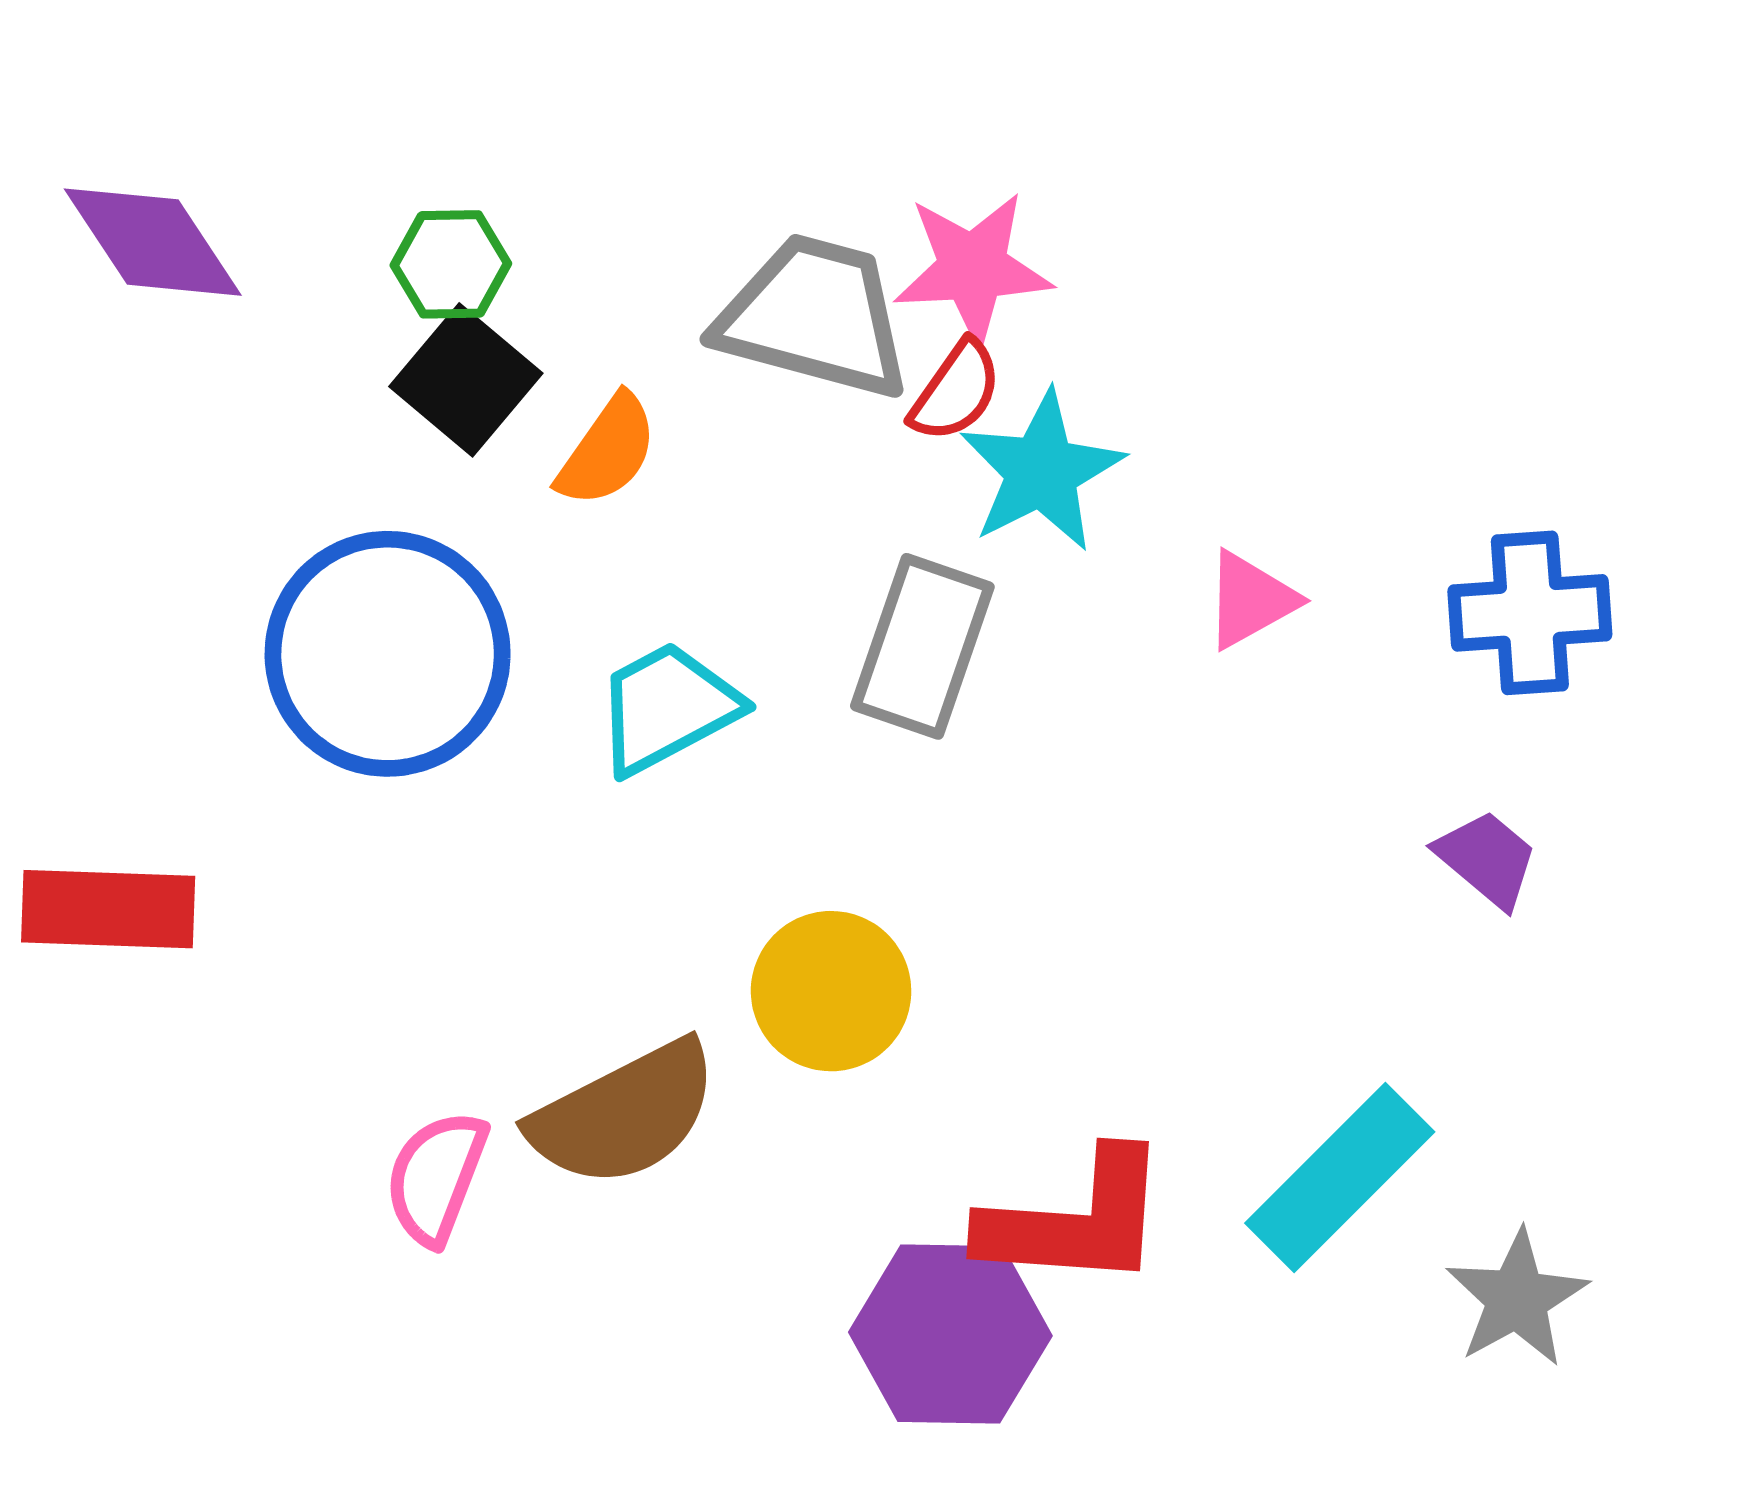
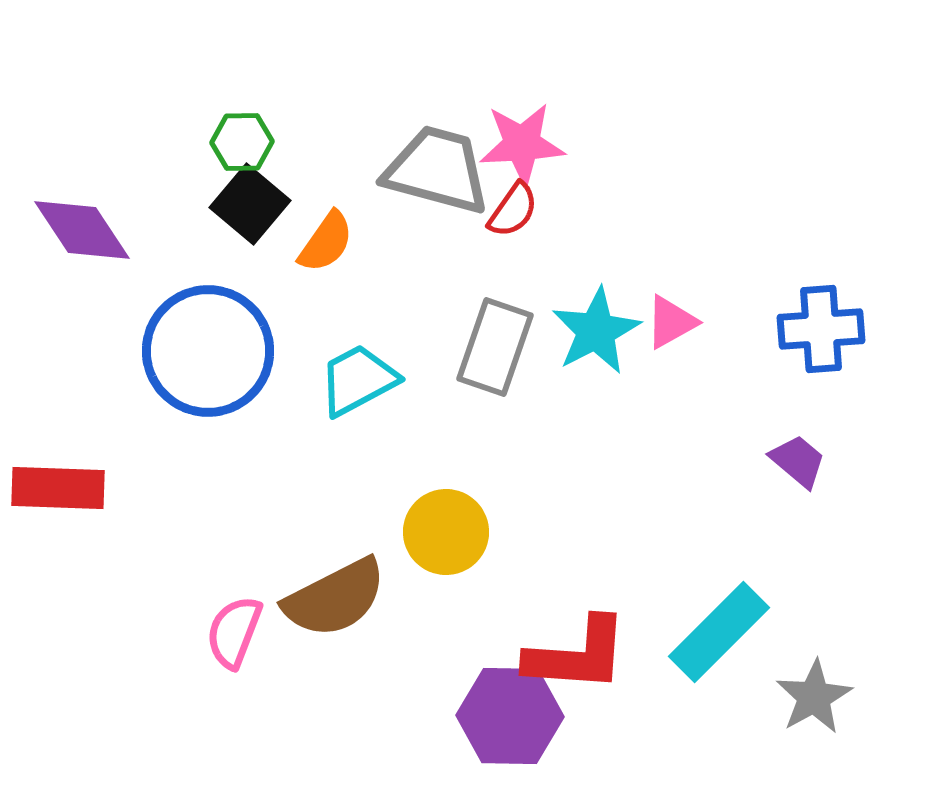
purple diamond: (153, 242) -> (82, 230), moved
cyan star: (1042, 471) -> (596, 331), moved

